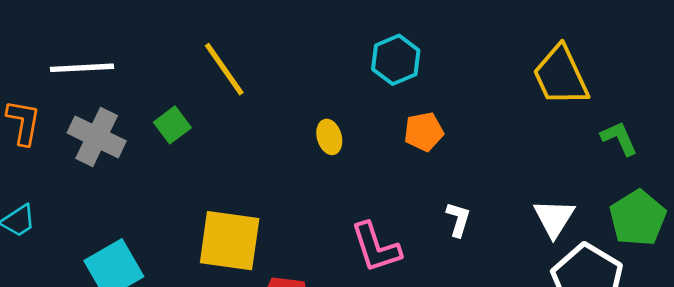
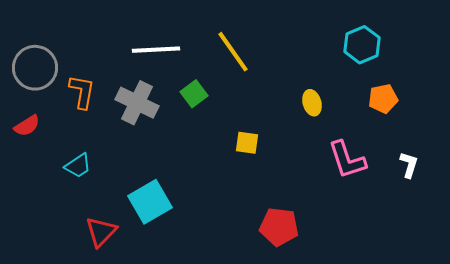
white line: (82, 68) -> (156, 50), moved
yellow square: (230, 241) -> (247, 143), moved, size x0.5
pink L-shape: (376, 247) -> (347, 160), moved

